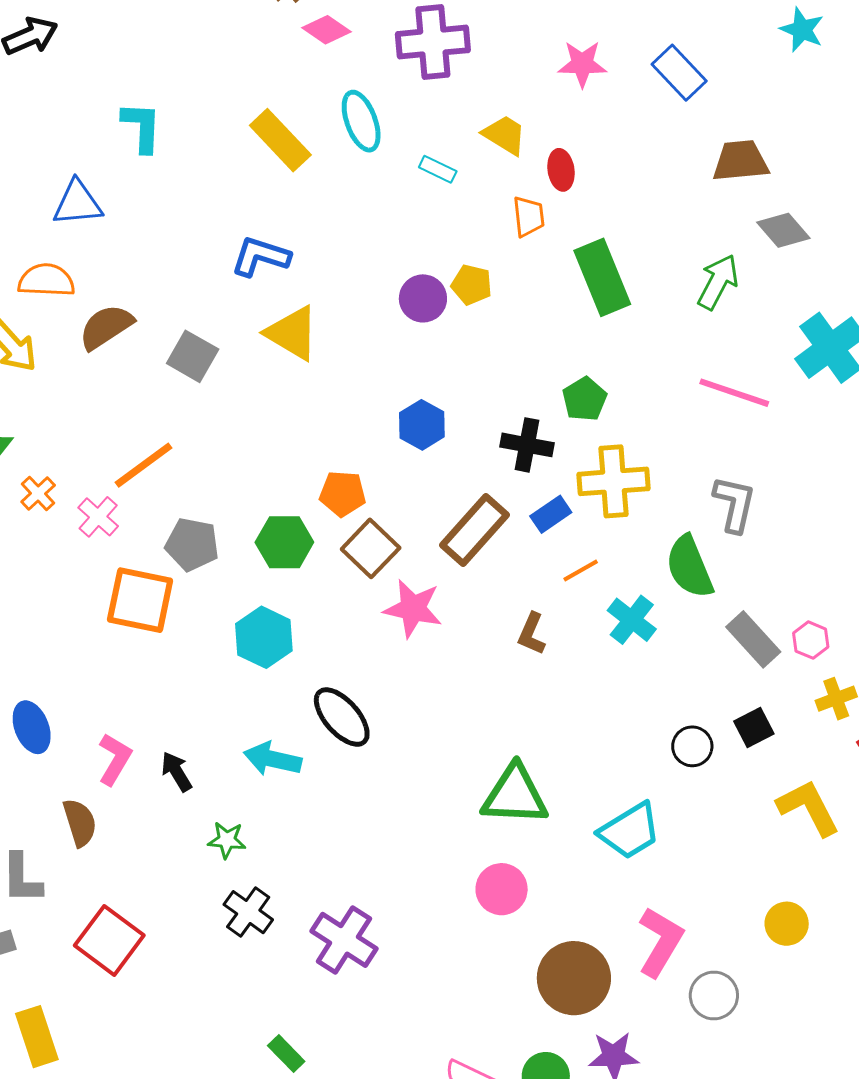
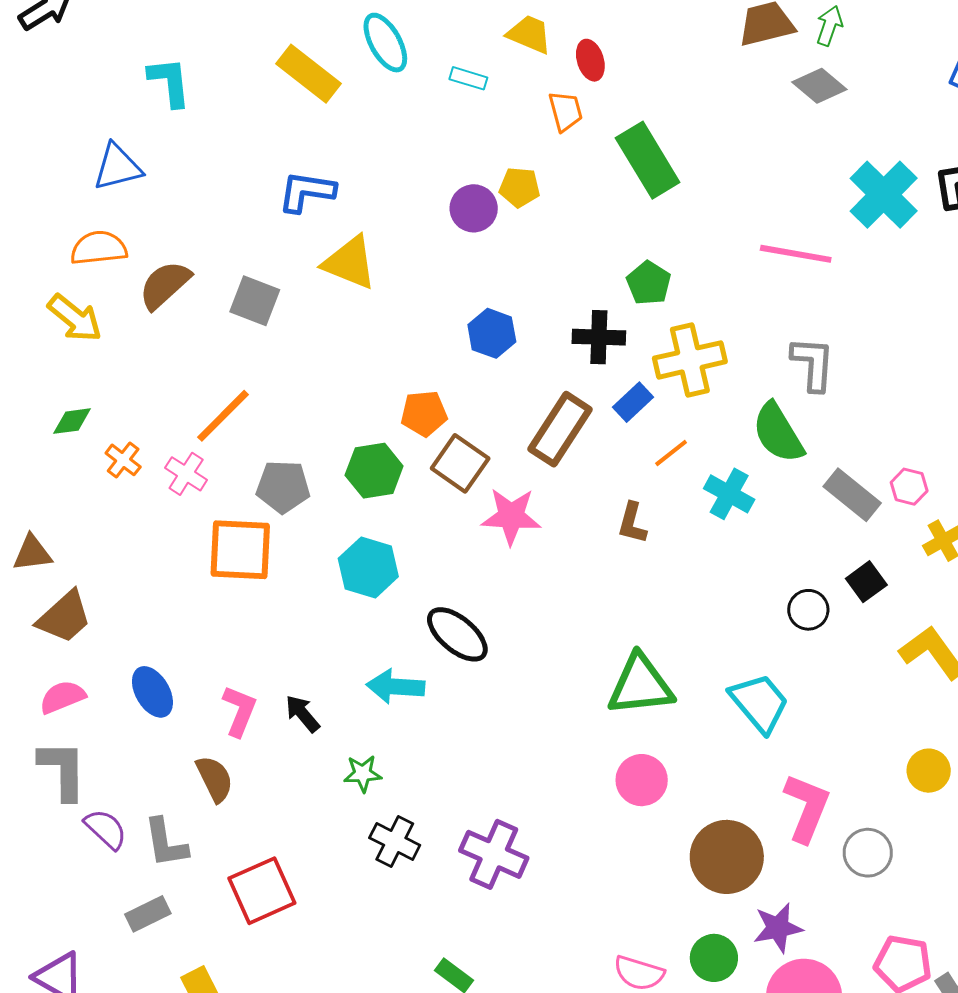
green arrow: (718, 282) -> (829, 26), moved, size x0.7
cyan trapezoid: (630, 831) -> (759, 703), turned -90
red square: (109, 940) -> (262, 891), turned 38

